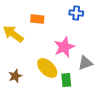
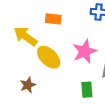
yellow ellipse: (47, 68) -> (49, 57), moved

